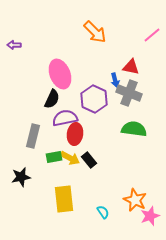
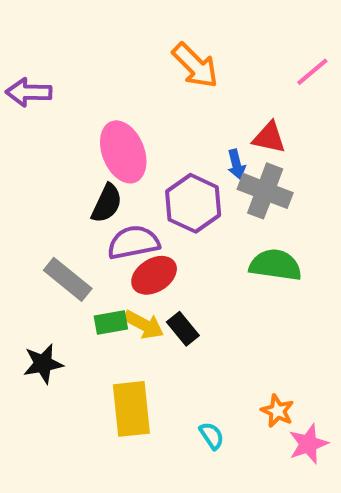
purple arrow: (14, 45) -> (29, 92), size x1.5
red ellipse: (75, 134) -> (154, 275), turned 50
gray rectangle: (33, 136) -> (68, 279), turned -65
orange star: (135, 200) -> (277, 411), size x0.7

